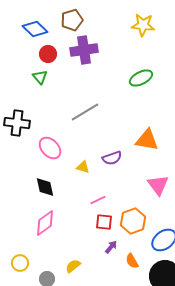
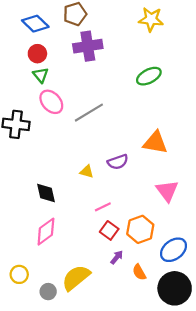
red circle: (48, 54) -> (37, 54), moved
pink ellipse: (50, 148) -> (51, 102), moved
red square: (104, 222) -> (109, 230), turned 30
yellow semicircle: (73, 266) -> (76, 278), size x1.8

